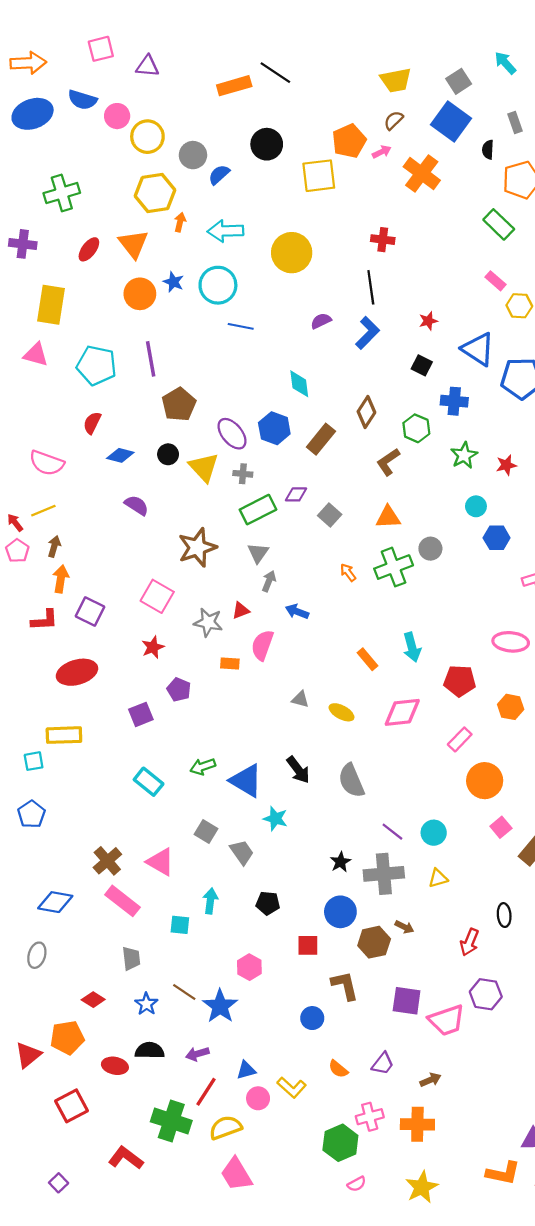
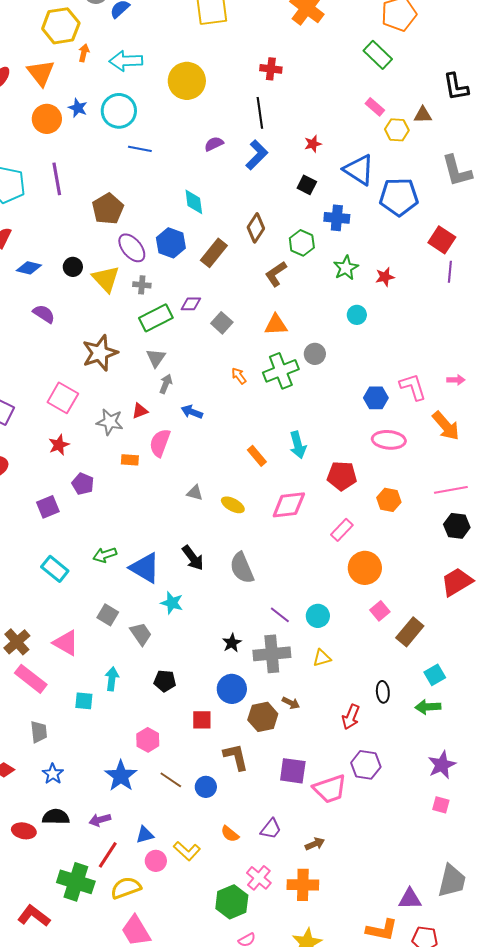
brown pentagon: (179, 404) -> (108, 209), moved
blue hexagon: (497, 538) -> (376, 398), moved
brown line: (184, 992) -> (171, 780), moved
pink cross: (370, 1117) -> (259, 878), turned -35

